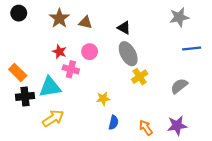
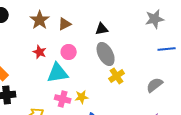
brown triangle: (85, 22) -> (65, 24), turned -40
black triangle: (124, 28) -> (102, 29), turned -40
pink cross: (71, 69) -> (63, 99), moved
cyan triangle: (50, 87) -> (58, 73), moved

